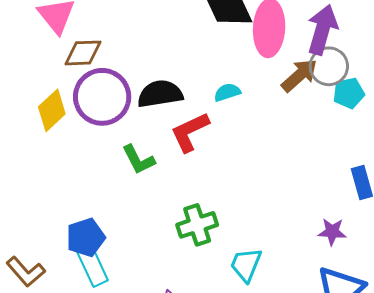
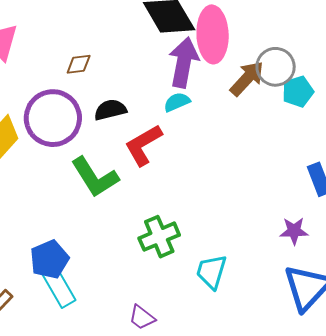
purple arrow: (322, 30) -> (184, 62), moved
brown diamond: (83, 53) -> (79, 64), moved, size x0.7
black semicircle: (160, 94) -> (110, 110), size x0.7
green L-shape: (138, 160) -> (95, 177), size x1.4

